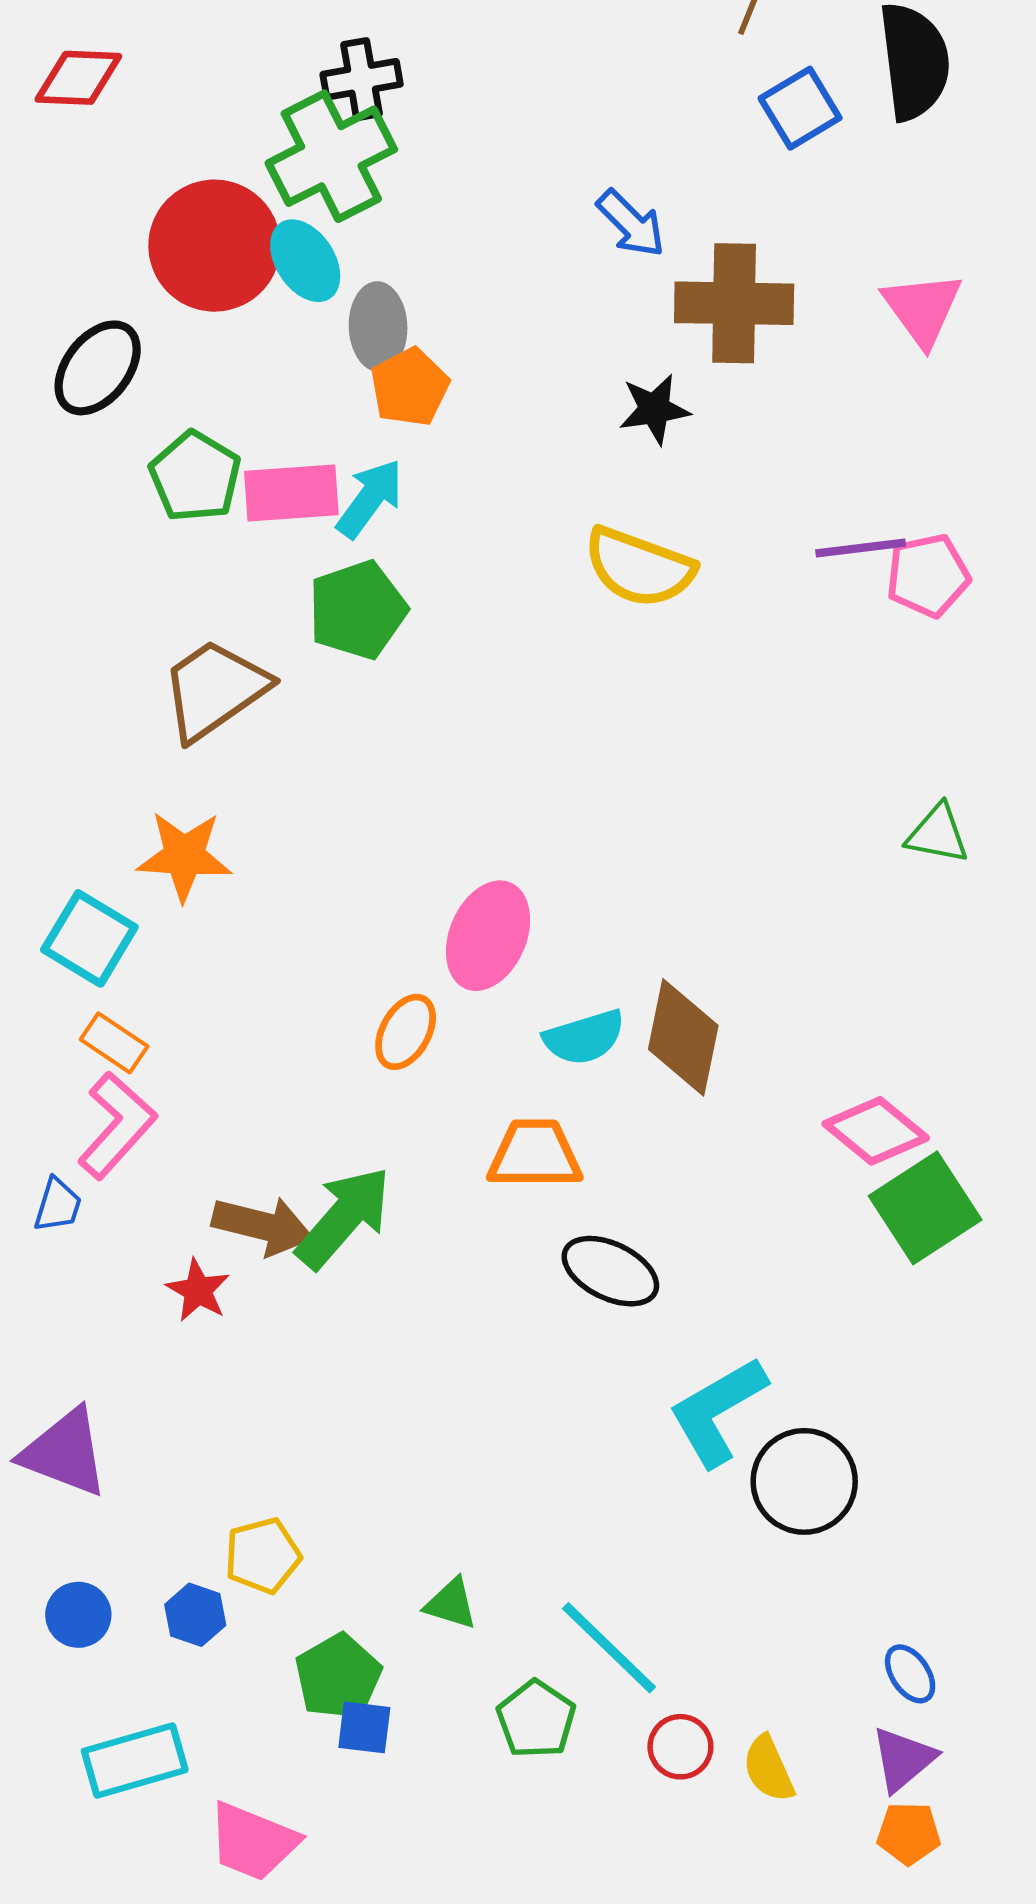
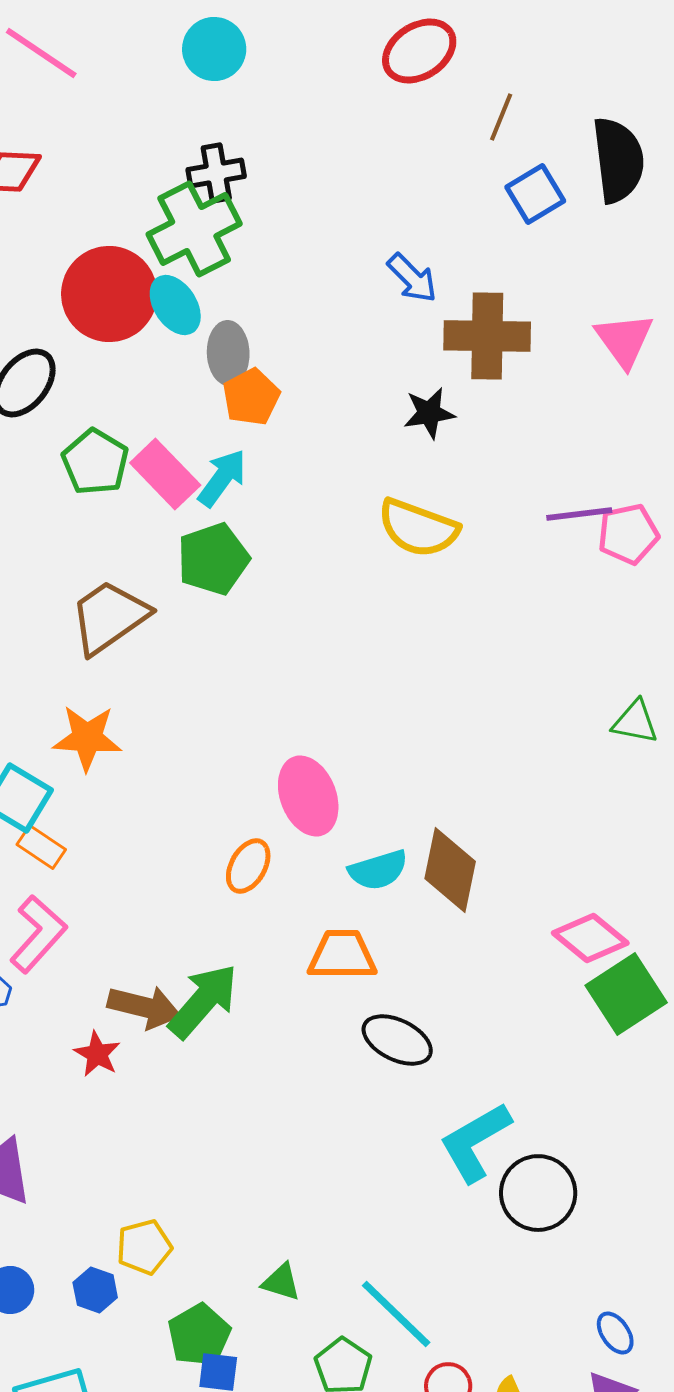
pink rectangle: (291, 493) -> (165, 474), turned 50
pink ellipse: (488, 936) -> (308, 796), turned -44
orange rectangle: (114, 1043) -> (41, 847), moved

